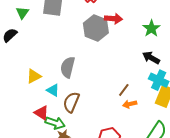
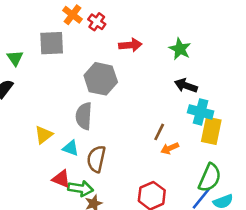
gray hexagon: (96, 28) -> (101, 79), moved

